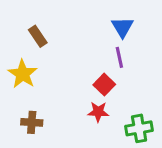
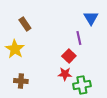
blue triangle: (122, 27) -> (91, 18), moved
green cross: (139, 128) -> (82, 85), moved

